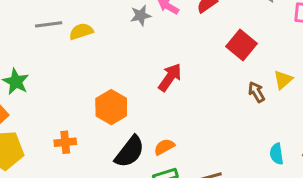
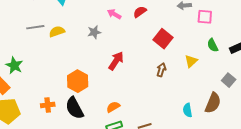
gray star: (141, 15) -> (94, 32), moved
brown arrow: (256, 92) -> (161, 70), moved, turned 48
black semicircle: (130, 152) -> (75, 108), moved, turned 115

